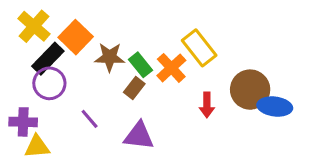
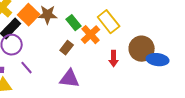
brown star: (110, 57) -> (48, 15), moved
green rectangle: (140, 65) -> (74, 23), moved
purple line: (90, 119) -> (27, 68), moved

